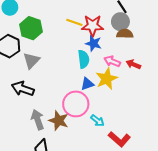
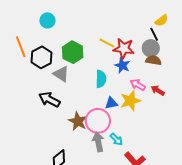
green hexagon: (31, 28) -> (73, 52), moved
cyan semicircle: (84, 59) -> (101, 79), moved
gray triangle: (31, 61) -> (61, 74), turned -48
gray arrow: (38, 120) -> (98, 142), moved
brown star: (59, 120) -> (78, 121), moved

